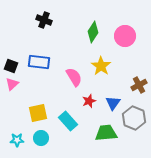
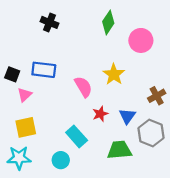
green diamond: (93, 32) -> (108, 22), moved
pink triangle: (12, 84) -> (25, 95), moved
yellow square: (38, 113) -> (26, 127), moved
cyan circle: (41, 138) -> (61, 160), moved
cyan star: (17, 140) -> (19, 158), size x1.5

